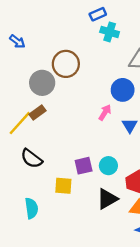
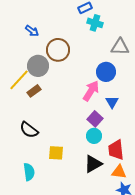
blue arrow: (17, 41) -> (32, 31), moved
pink arrow: (105, 112) -> (91, 91), size x1.5
yellow line: (20, 123) -> (19, 80), moved
purple square: (84, 166) -> (95, 119), moved, turned -35

